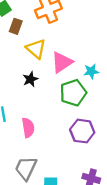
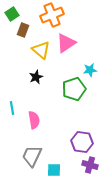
pink triangle: (62, 62) -> (66, 43), moved
purple hexagon: (82, 131) -> (82, 142), moved

